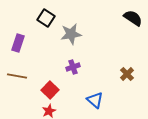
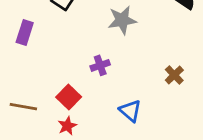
gray star: (71, 34) -> (122, 20), moved
brown line: (17, 76) -> (23, 107), moved

